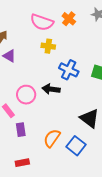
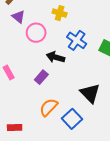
pink circle: (26, 95) -> (36, 33), moved
purple rectangle: (21, 130) -> (41, 77), moved, turned 40

